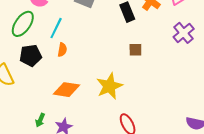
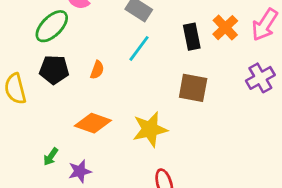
cyan line: (56, 28) -> (139, 48), moved
brown square: (135, 50) -> (193, 88), size x1.6

